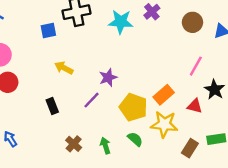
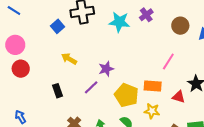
blue square: (48, 31) -> (57, 26), turned -32
pink line: (196, 66) -> (168, 62), moved
orange rectangle: (164, 95) -> (153, 86), turned 42
yellow star: (164, 124) -> (152, 111), size x0.7

